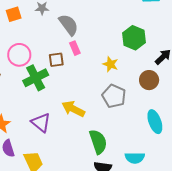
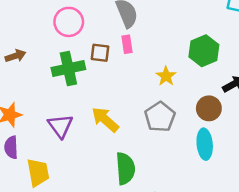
pink circle: (19, 55) -> (69, 22), moved
cyan ellipse: (155, 122) -> (205, 144), moved

